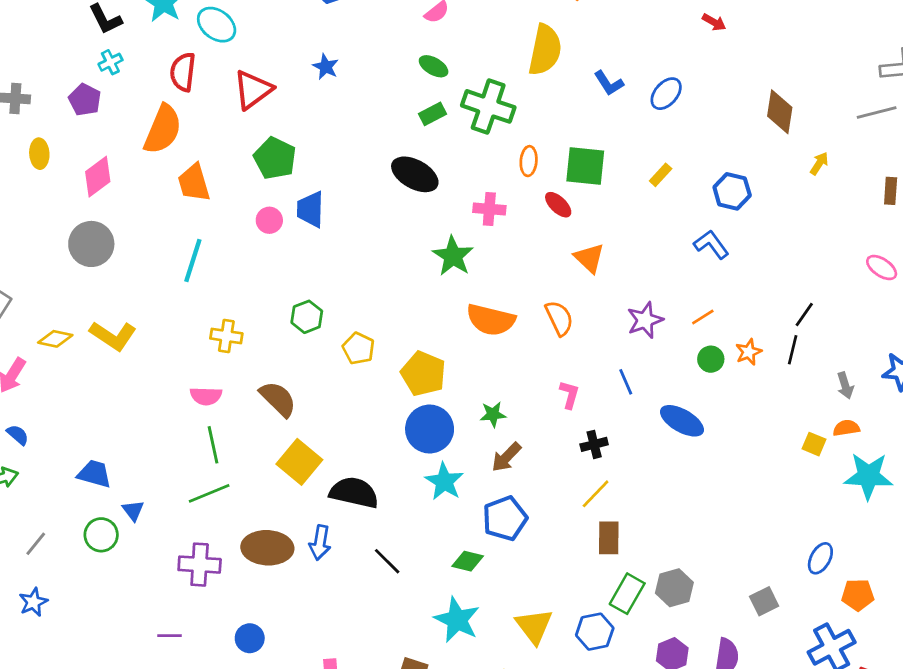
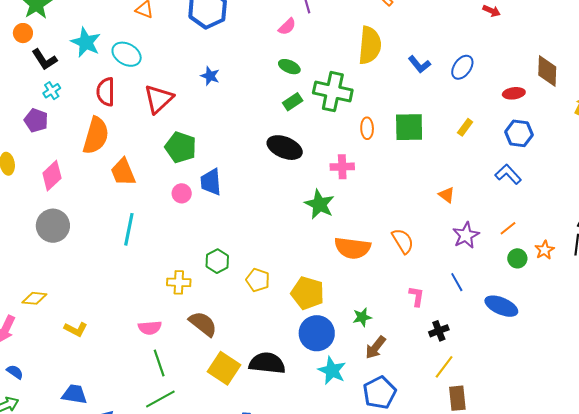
red ellipse: (558, 205) -> (514, 93), moved, turned -45
orange triangle: (589, 258) -> (447, 195), moved, size x0.7
yellow L-shape: (113, 336) -> (76, 329), moved, size x0.7
yellow cross: (226, 336) -> (179, 282), moved
black semicircle: (354, 493) -> (267, 363), moved

